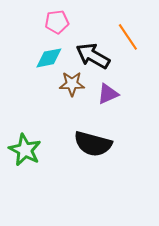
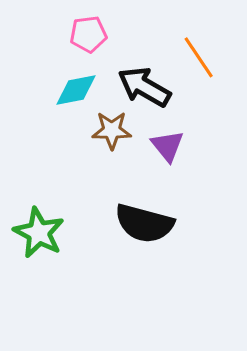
purple triangle: (108, 94) -> (168, 146), turned -45

